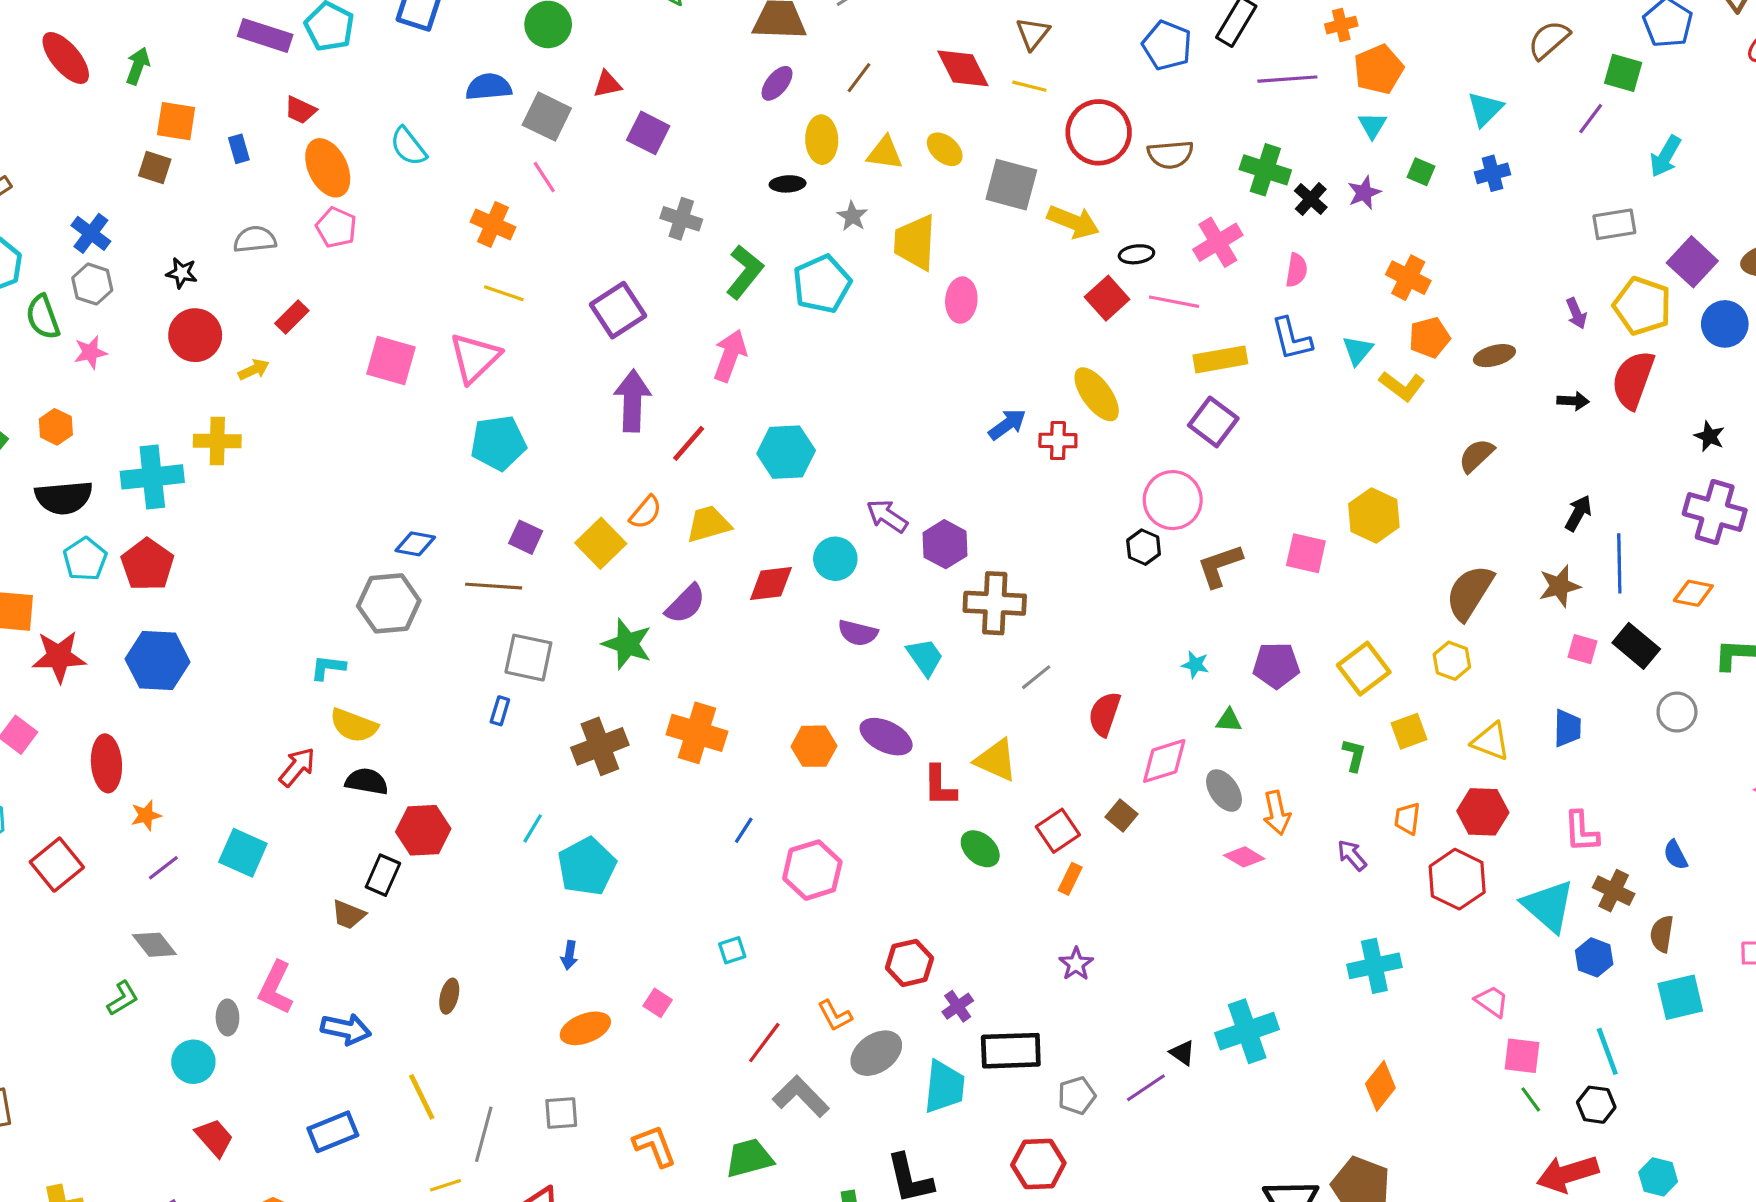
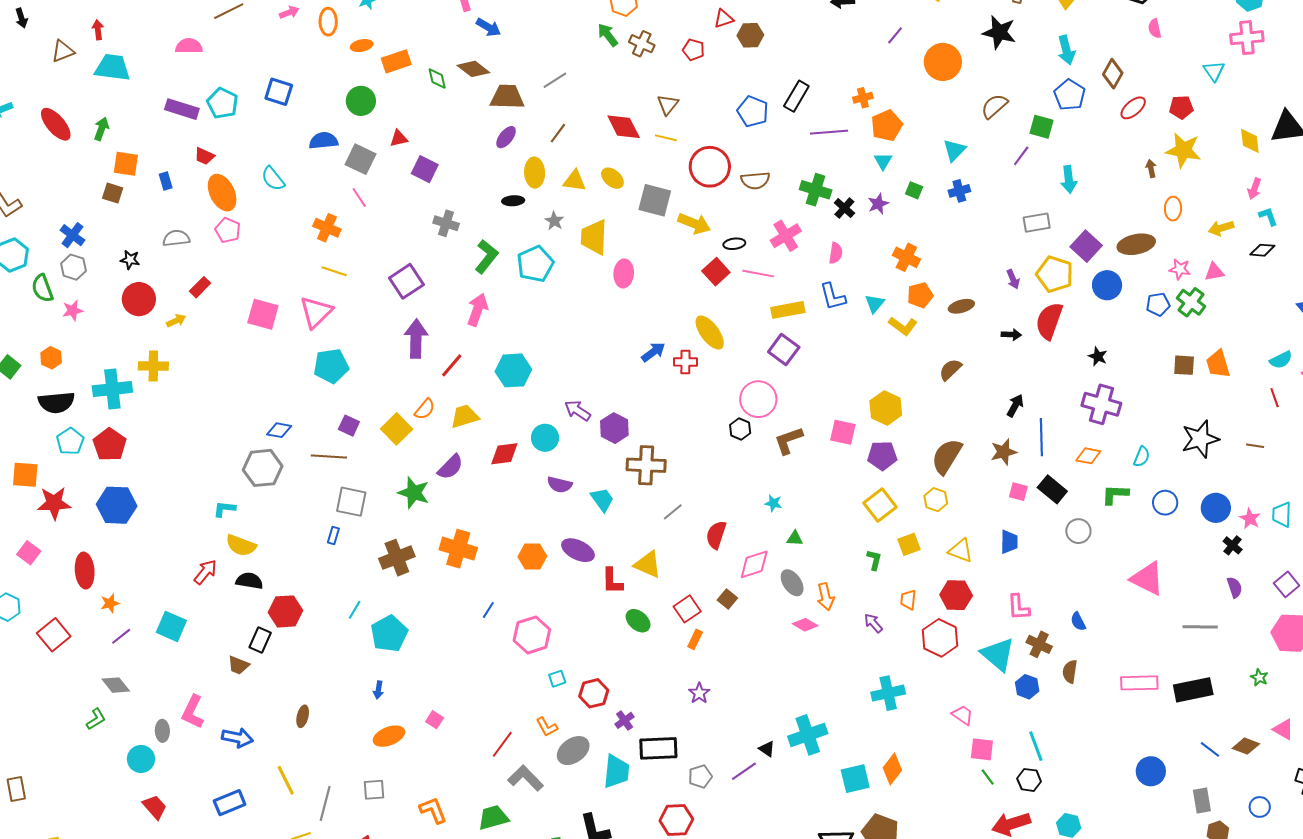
cyan arrow: (1665, 156) -> (1069, 179), turned -36
purple pentagon: (1276, 665) -> (882, 456), moved
cyan square: (732, 950) -> (557, 679), moved
cyan square: (1680, 997) -> (855, 779), moved

